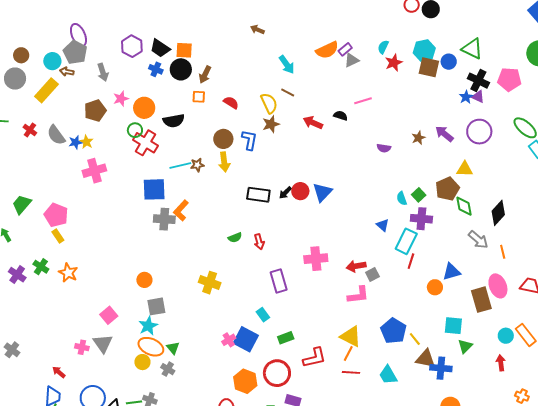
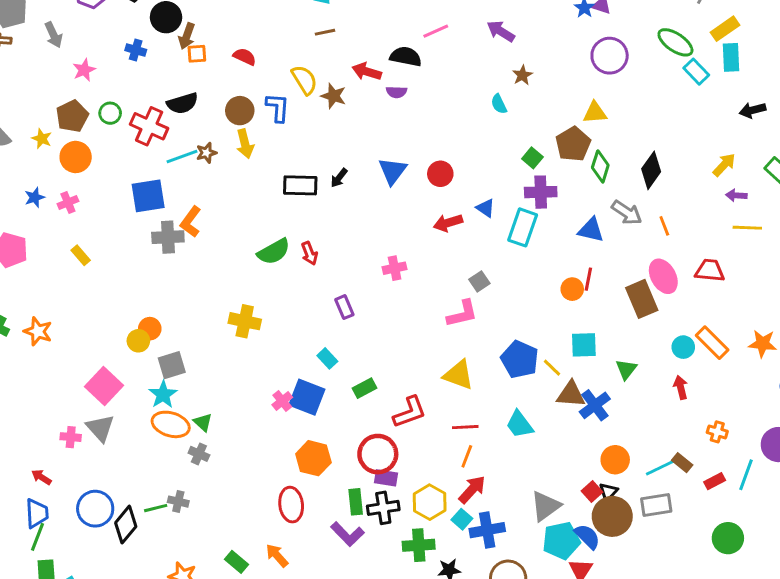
blue cross: (156, 69) -> (136, 50), moved
brown arrow: (205, 75) -> (187, 36), moved
brown line: (288, 93) -> (325, 32), turned -32
yellow semicircle: (269, 103) -> (304, 80), moved
orange circle: (144, 108) -> (76, 157), moved
brown pentagon: (95, 111) -> (72, 116), moved
black semicircle: (341, 116) -> (406, 57), size x1.5
black semicircle: (174, 121) -> (182, 103), moved
brown star: (271, 124) -> (334, 96), moved, turned -30
purple arrow: (444, 134) -> (501, 31), moved
blue star: (75, 142) -> (35, 197), moved
red cross: (145, 143) -> (149, 126), moved
purple semicircle: (384, 148) -> (396, 92), moved
pink cross: (94, 171) -> (68, 203), moved, size x0.6
red circle: (300, 191) -> (440, 174), moved
cyan semicircle: (402, 198) -> (499, 104), moved
green diamond: (464, 206) -> (600, 166), turned 35
yellow rectangle: (58, 236) -> (81, 255), moved
green semicircle: (235, 238) -> (274, 252), size x1.6
pink cross: (316, 259) -> (395, 268), size x0.7
red line: (411, 261) -> (588, 279), moved
red arrow: (356, 266) -> (448, 223), moved
blue triangle: (451, 272) -> (591, 230), moved, turned 36
purple rectangle: (279, 281) -> (344, 307), size x0.7
pink square: (109, 315) -> (104, 386), size x1.4
cyan square: (453, 326) -> (584, 345), moved
orange line: (348, 353) -> (467, 456), moved
yellow circle: (142, 362) -> (138, 341), moved
blue cross: (441, 368) -> (595, 405), turned -35
red circle: (277, 373) -> (378, 454), moved

